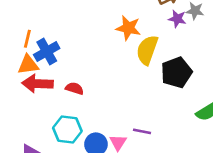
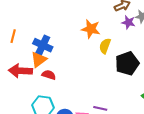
yellow semicircle: (147, 50) -> (105, 46), size x0.7
blue cross: (47, 52) -> (43, 45), moved, turned -36
orange triangle: (28, 65) -> (39, 59), moved, turned -30

